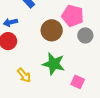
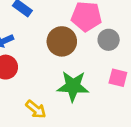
pink square: (78, 82) -> (118, 78), moved

